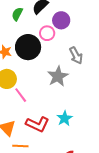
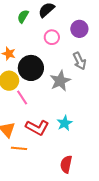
purple circle: (61, 20) -> (79, 29), moved
black circle: (28, 47) -> (31, 68), moved

